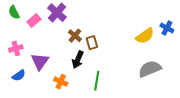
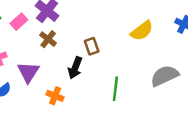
brown cross: (75, 36) -> (48, 39), moved
yellow semicircle: (145, 36) -> (142, 31), moved
green line: (97, 81) -> (115, 89), moved

